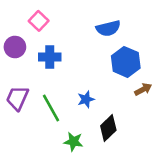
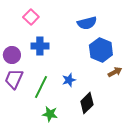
purple circle: (15, 47) -> (12, 55), moved
green line: (51, 108) -> (41, 87), turned 55
green star: (73, 142) -> (50, 114), moved

